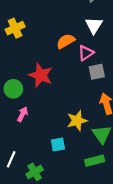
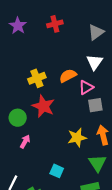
yellow cross: (15, 28) -> (37, 78), moved
yellow star: (77, 121) -> (77, 138), moved
cyan square: (58, 145) -> (57, 171), turned 32

